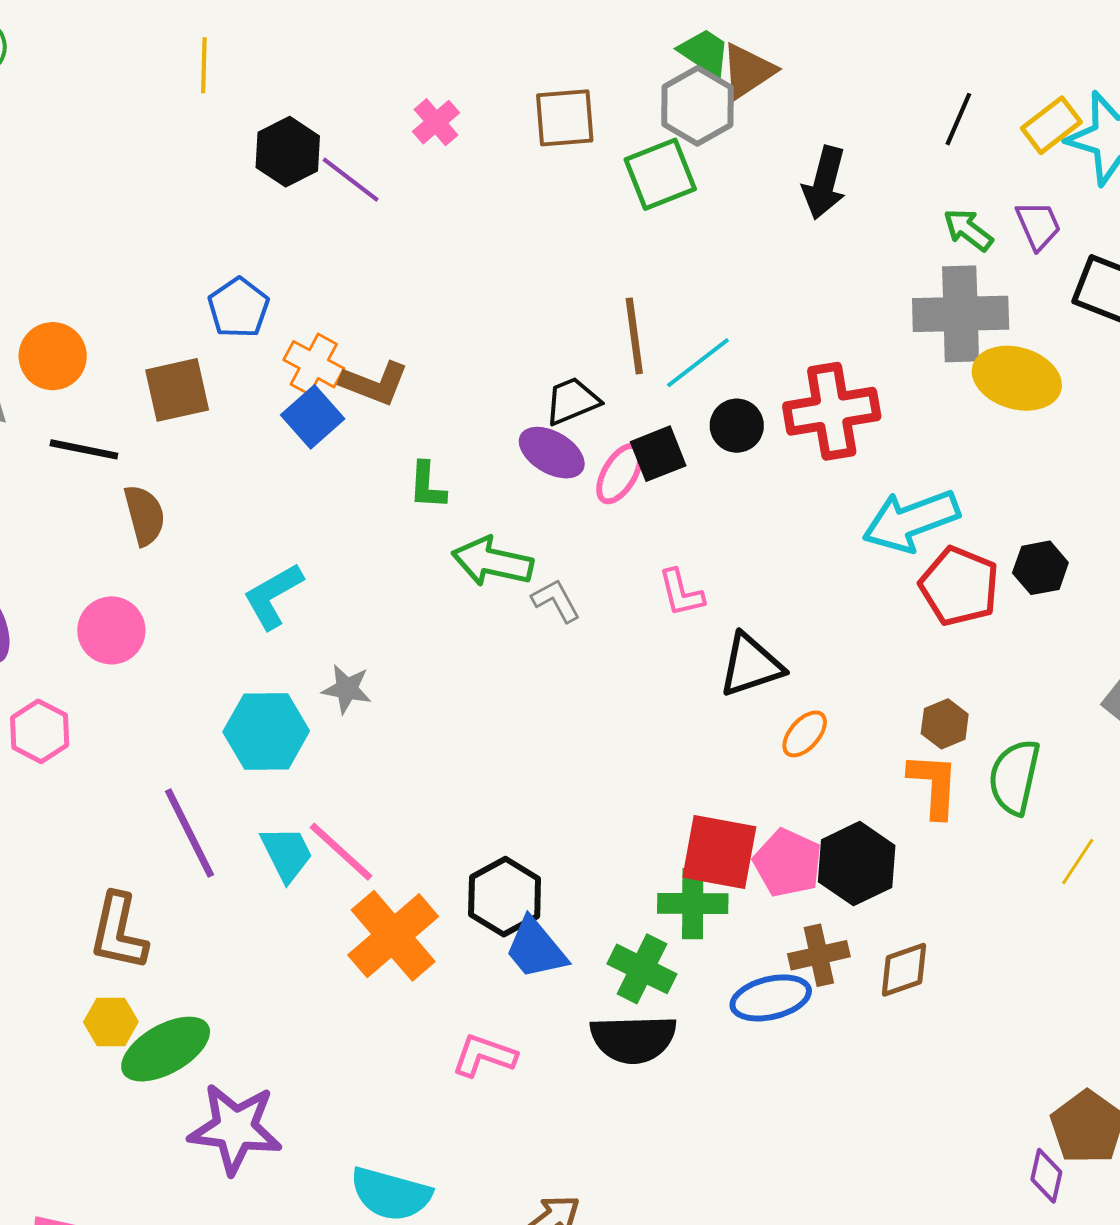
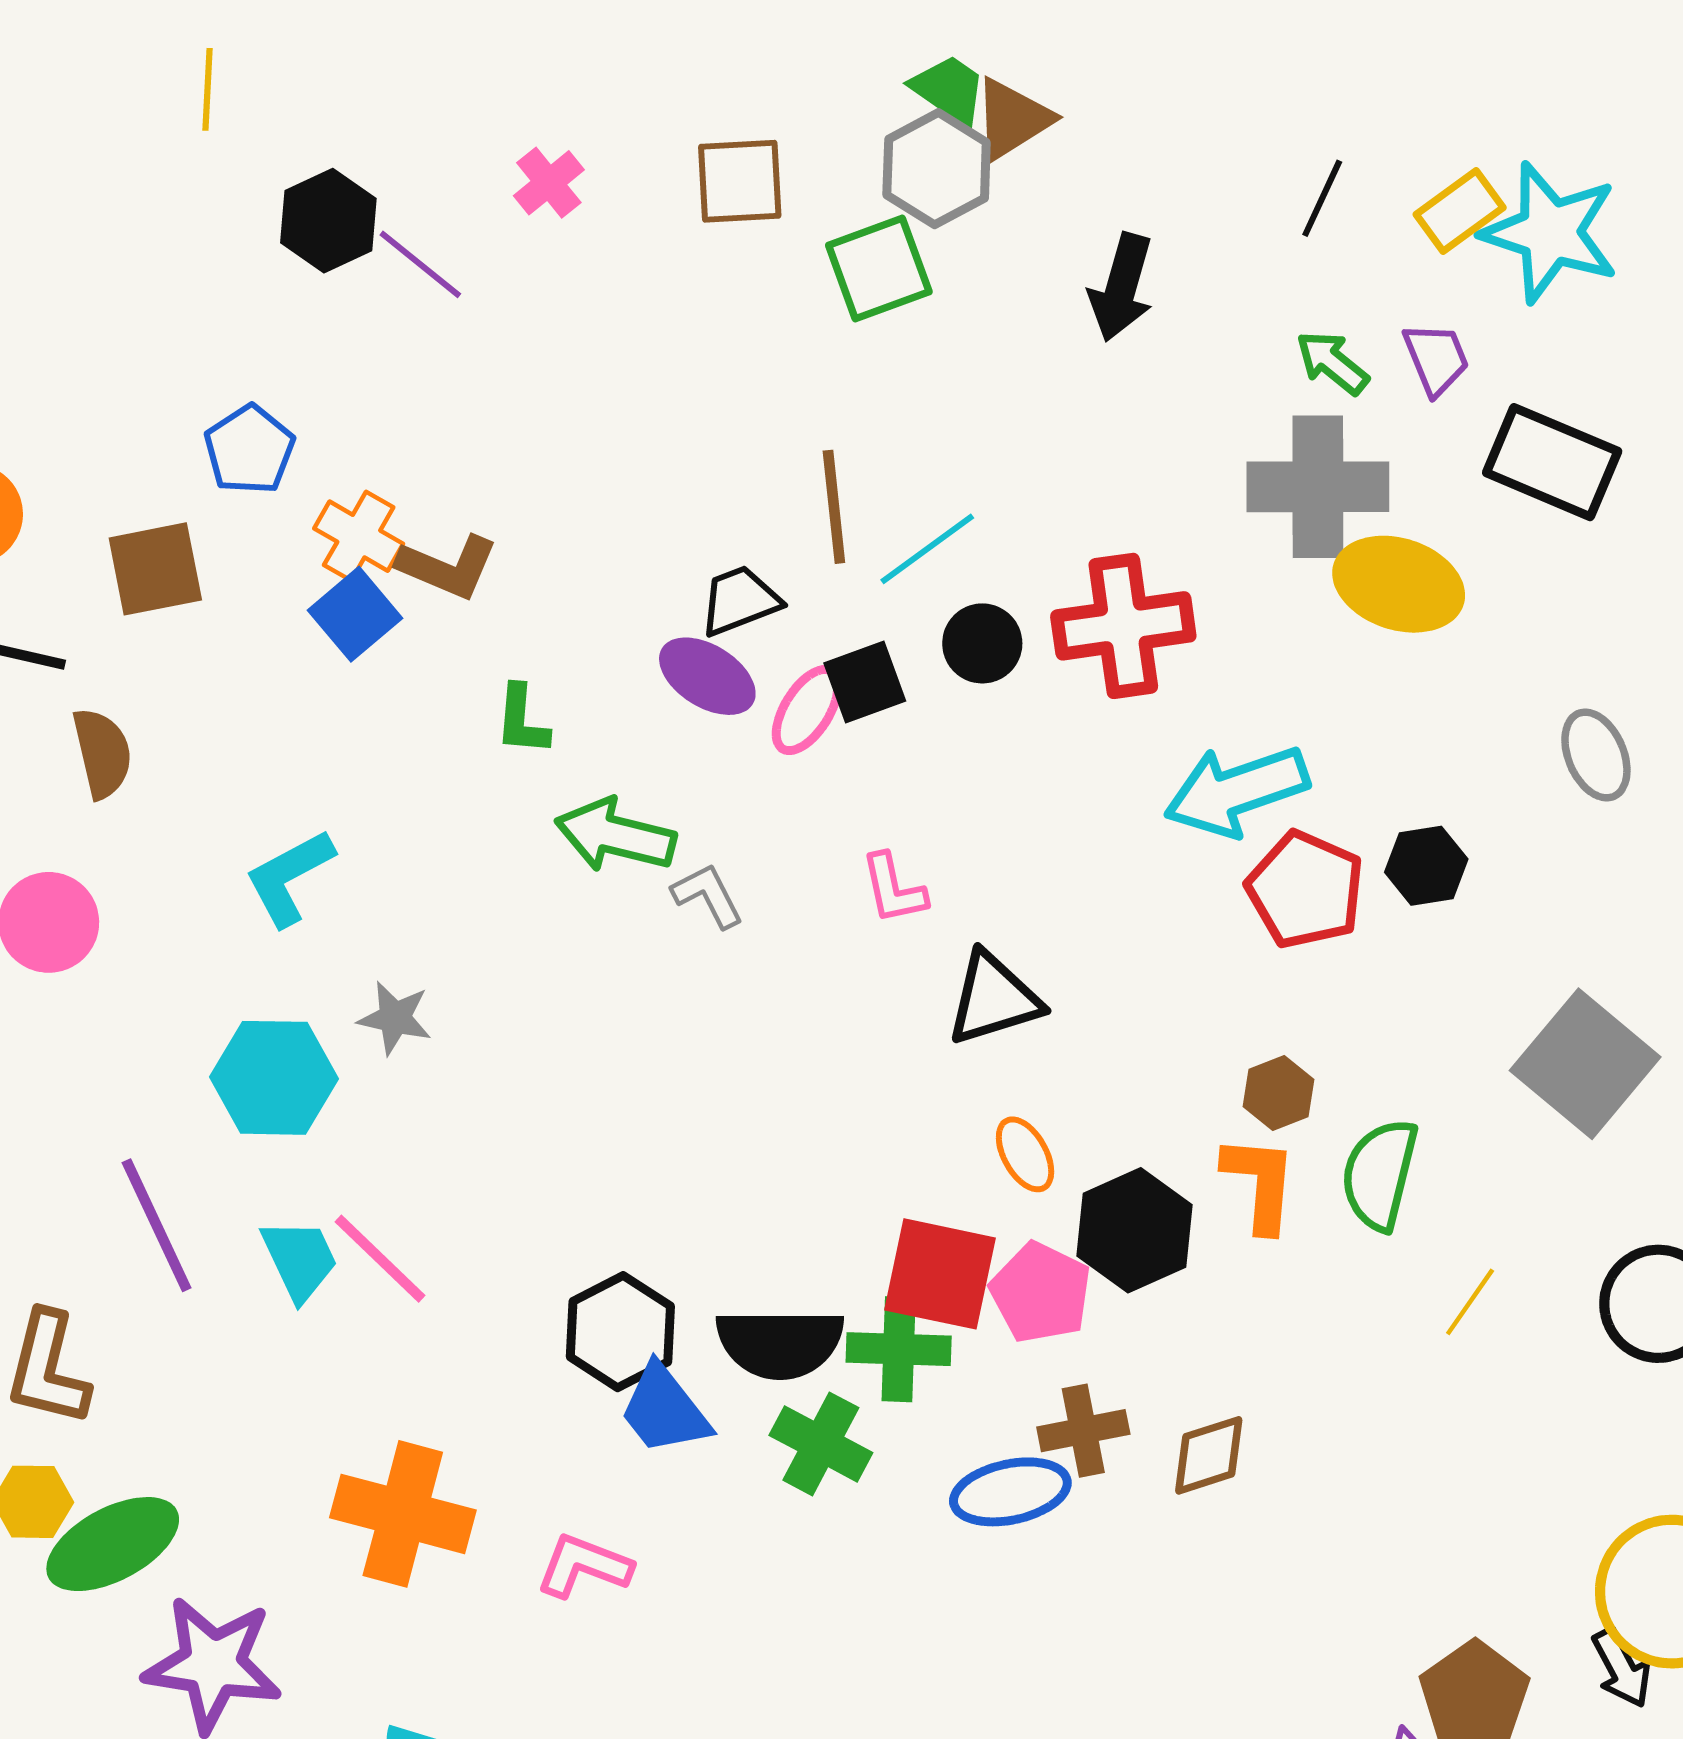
orange ellipse: (805, 734) -> (1025, 1154), moved, turned -72
black hexagon: (857, 864) -> (1134, 1230), moved
orange cross: (393, 936) -> (403, 1514), moved, turned -36
black semicircle: (633, 1039) -> (780, 1343), moved

